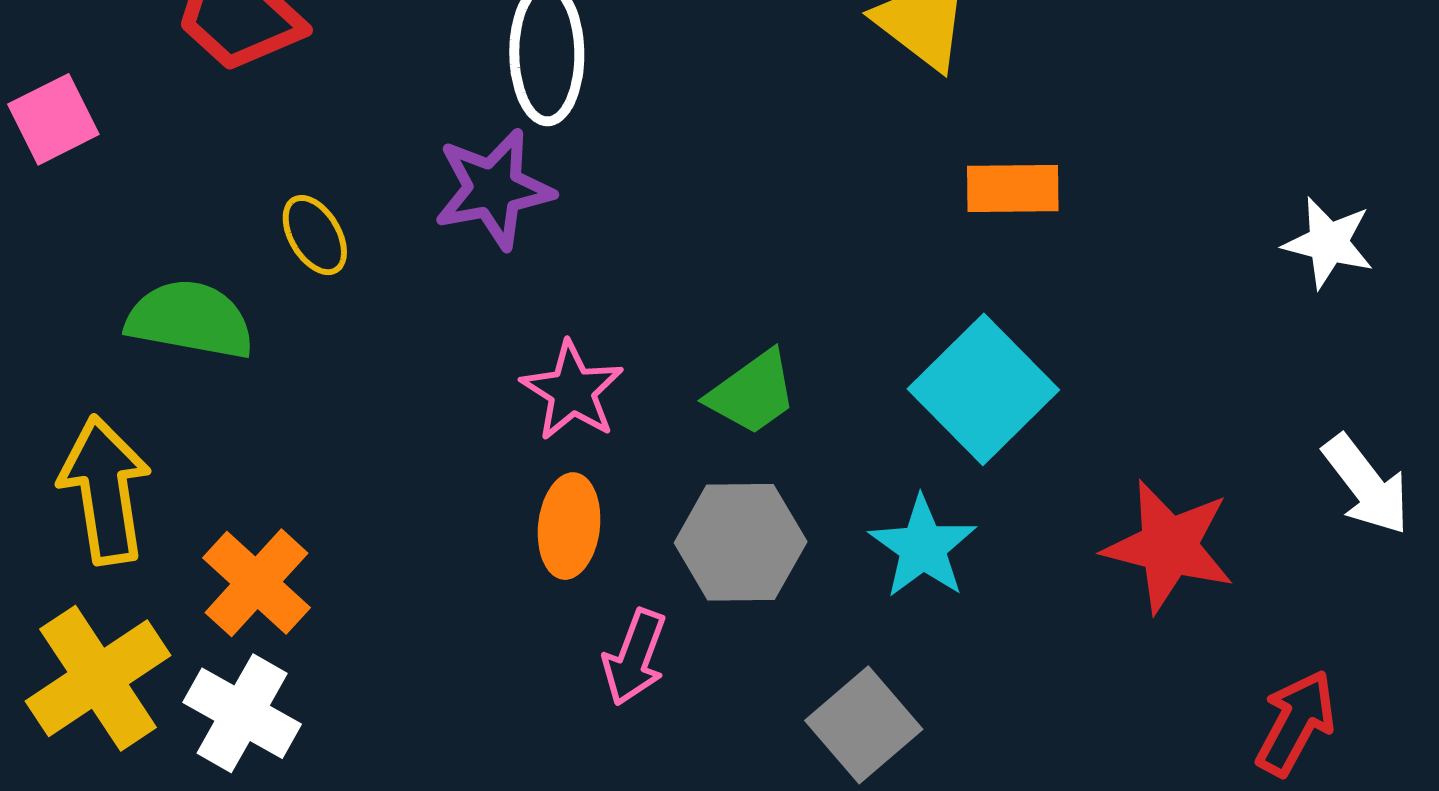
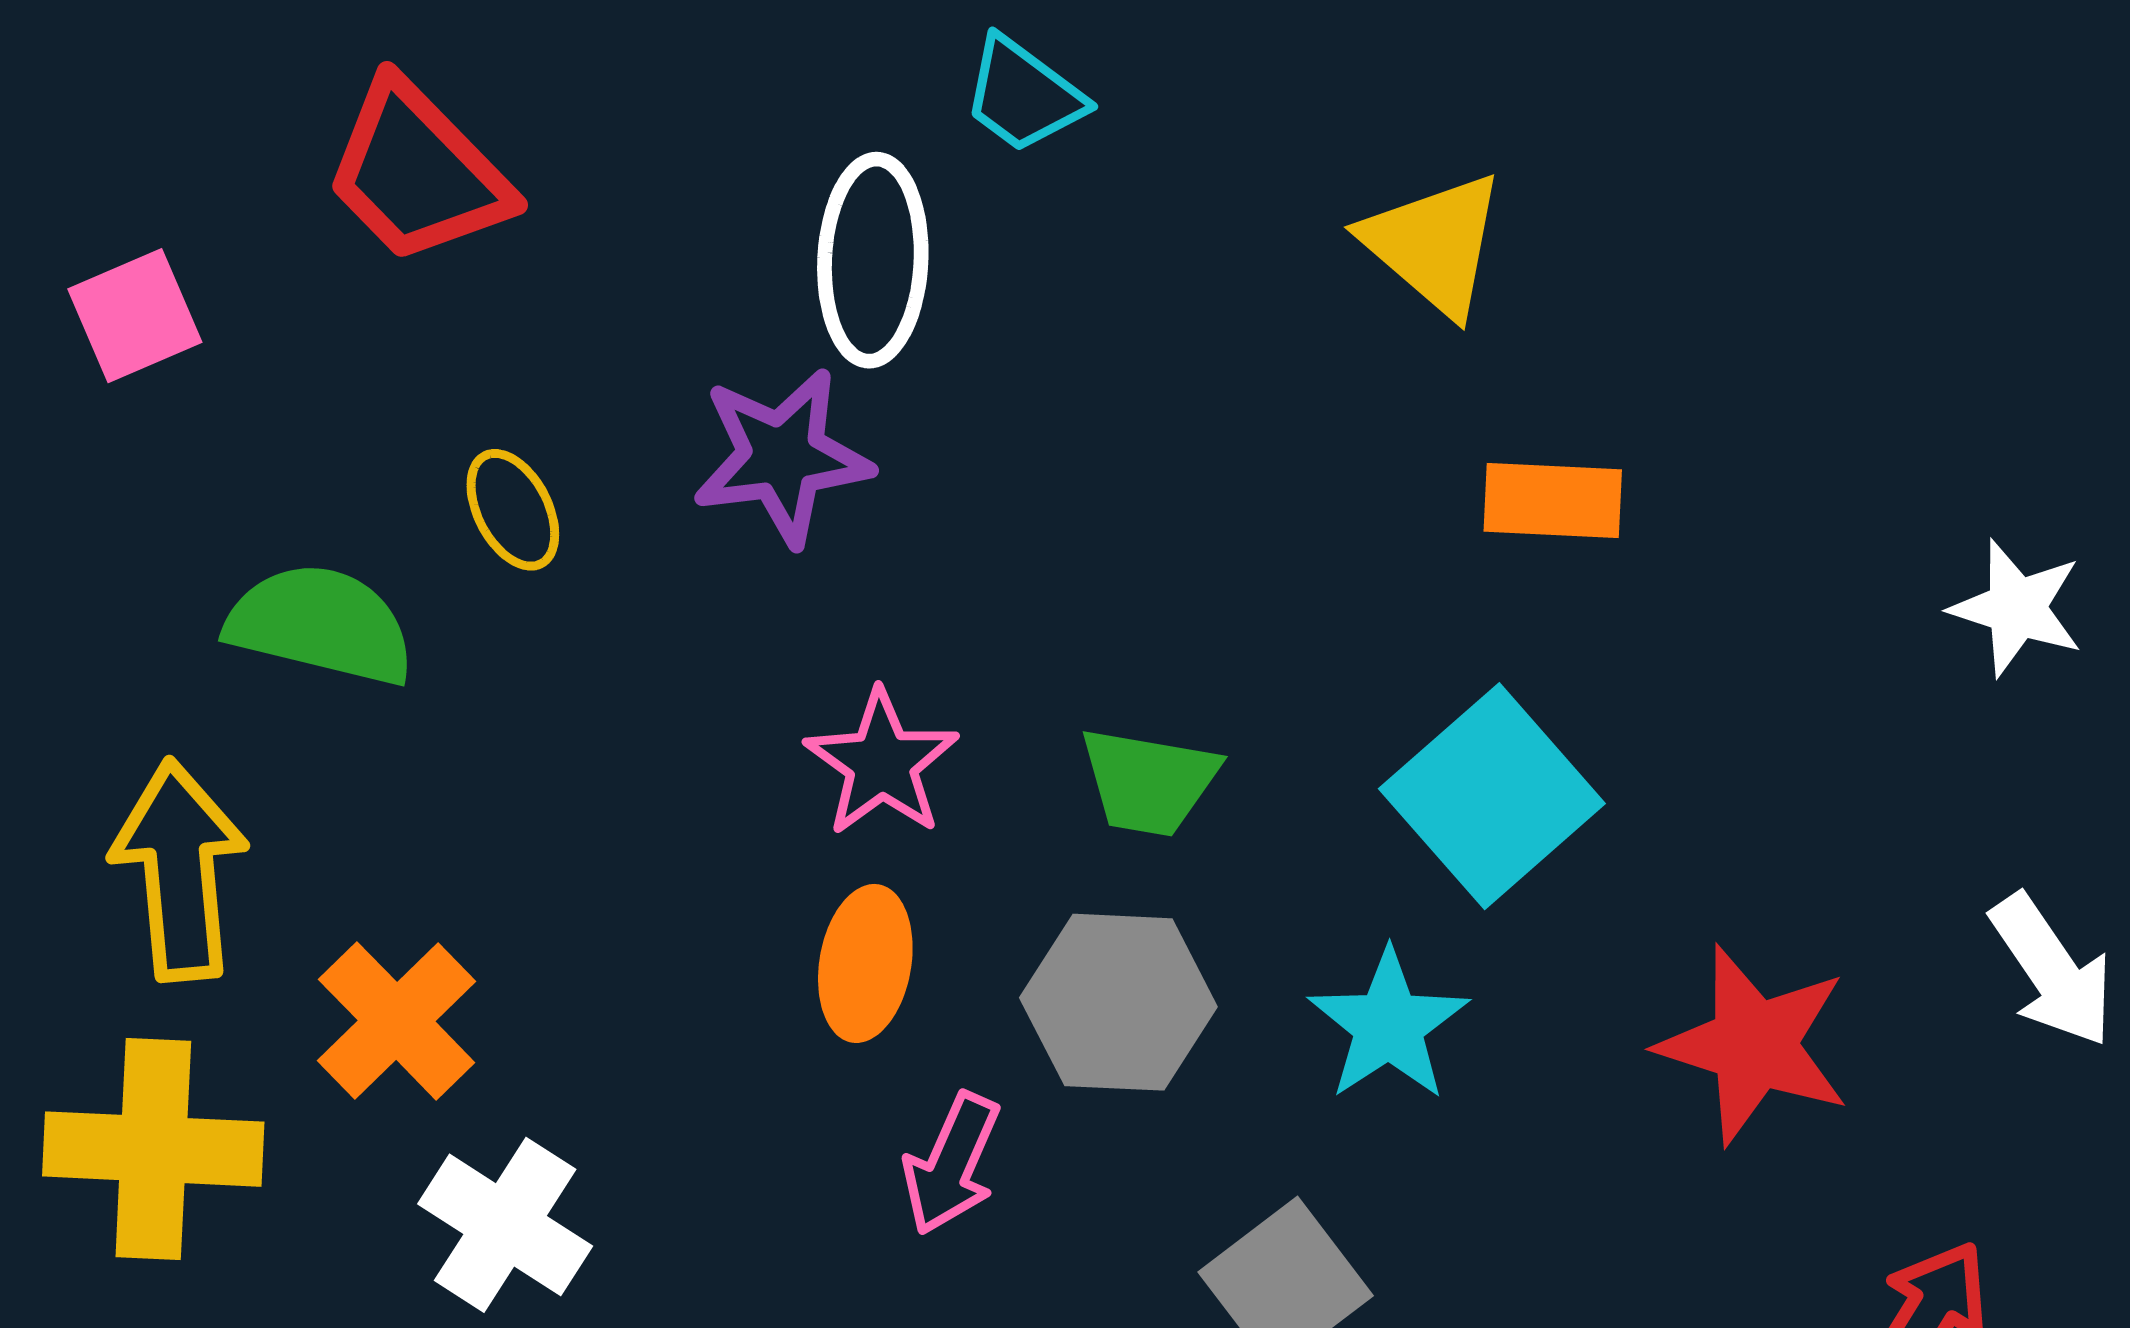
green trapezoid: (752, 393) -> (1149, 781), turned 42
yellow cross: (98, 678) -> (153, 1149), turned 33
white cross: (242, 713) -> (505, 1225), moved

